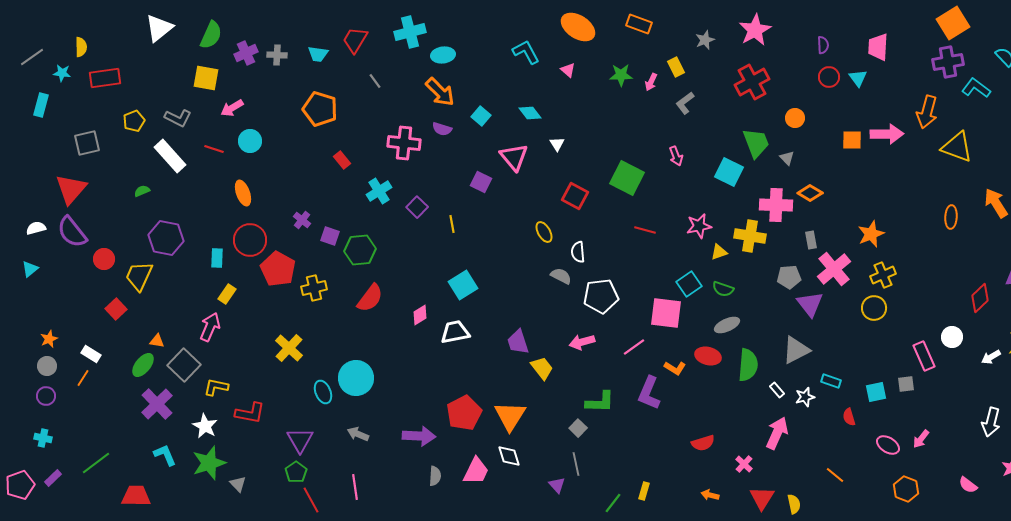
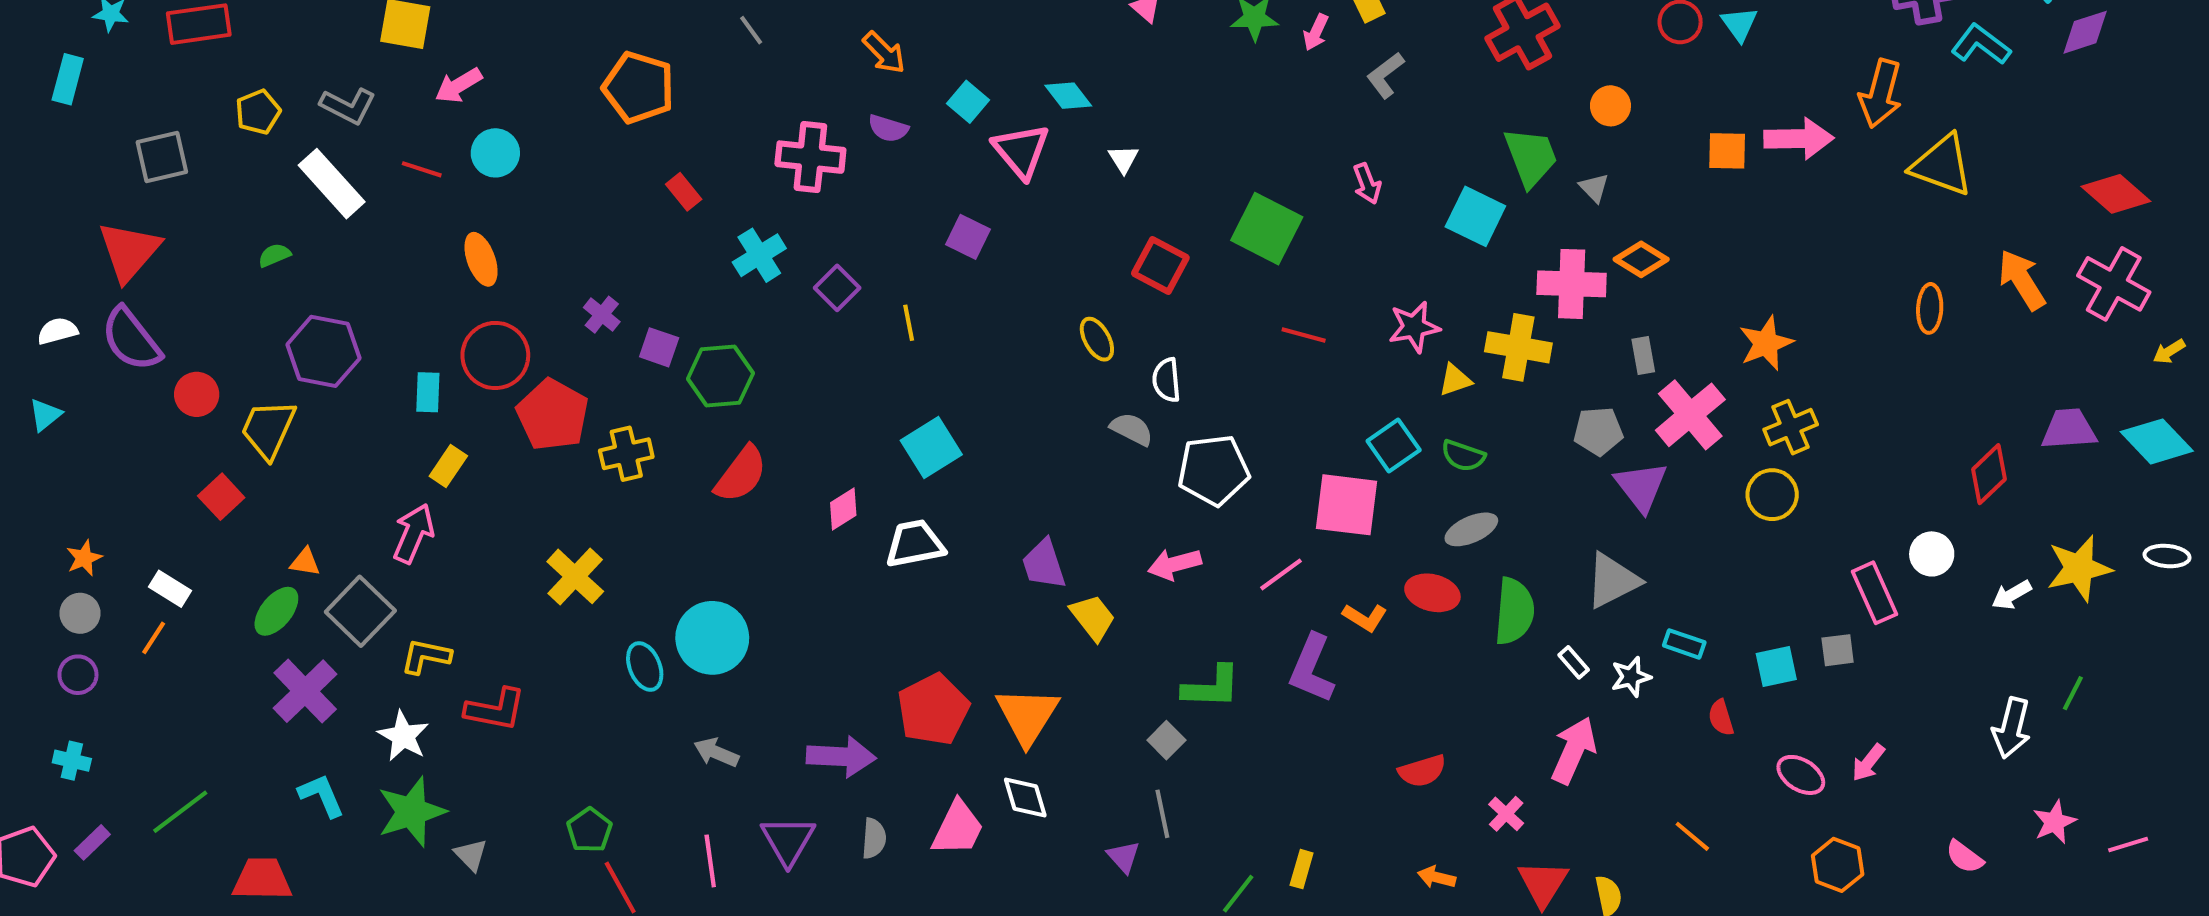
orange arrow: (440, 92) -> (884, 53), size x0.7
pink triangle: (514, 157) -> (1021, 151), moved
purple triangle: (300, 440) -> (788, 840), moved

